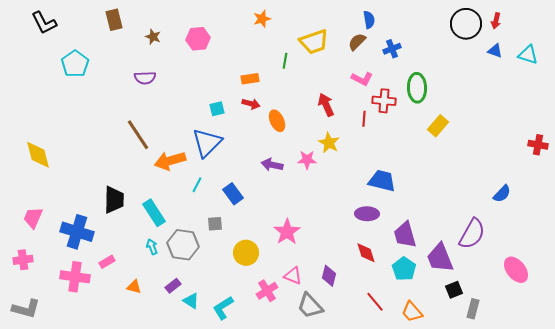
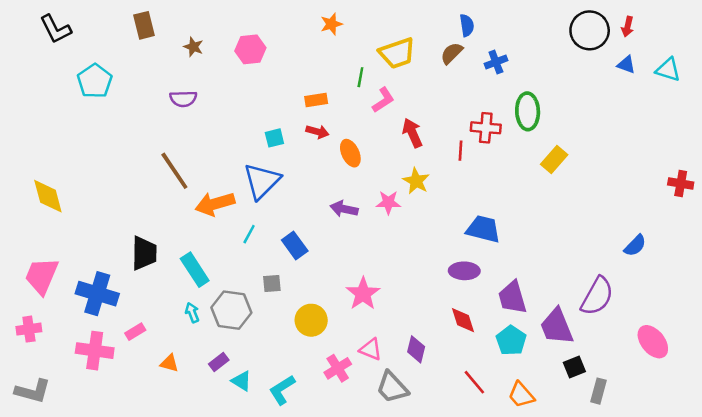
pink L-shape: (362, 79) -> (383, 100), moved, turned -60
pink trapezoid: (33, 218) -> (42, 276), size x1.4

